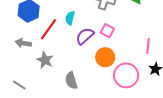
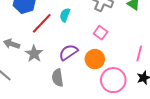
purple semicircle: (85, 36) -> (68, 52), moved
gray arrow: (23, 43) -> (12, 44), moved

